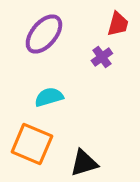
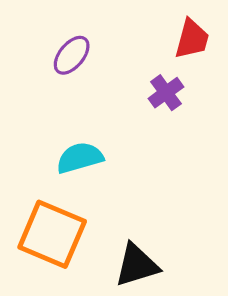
purple ellipse: (44, 34) -> (72, 55), size x0.6

